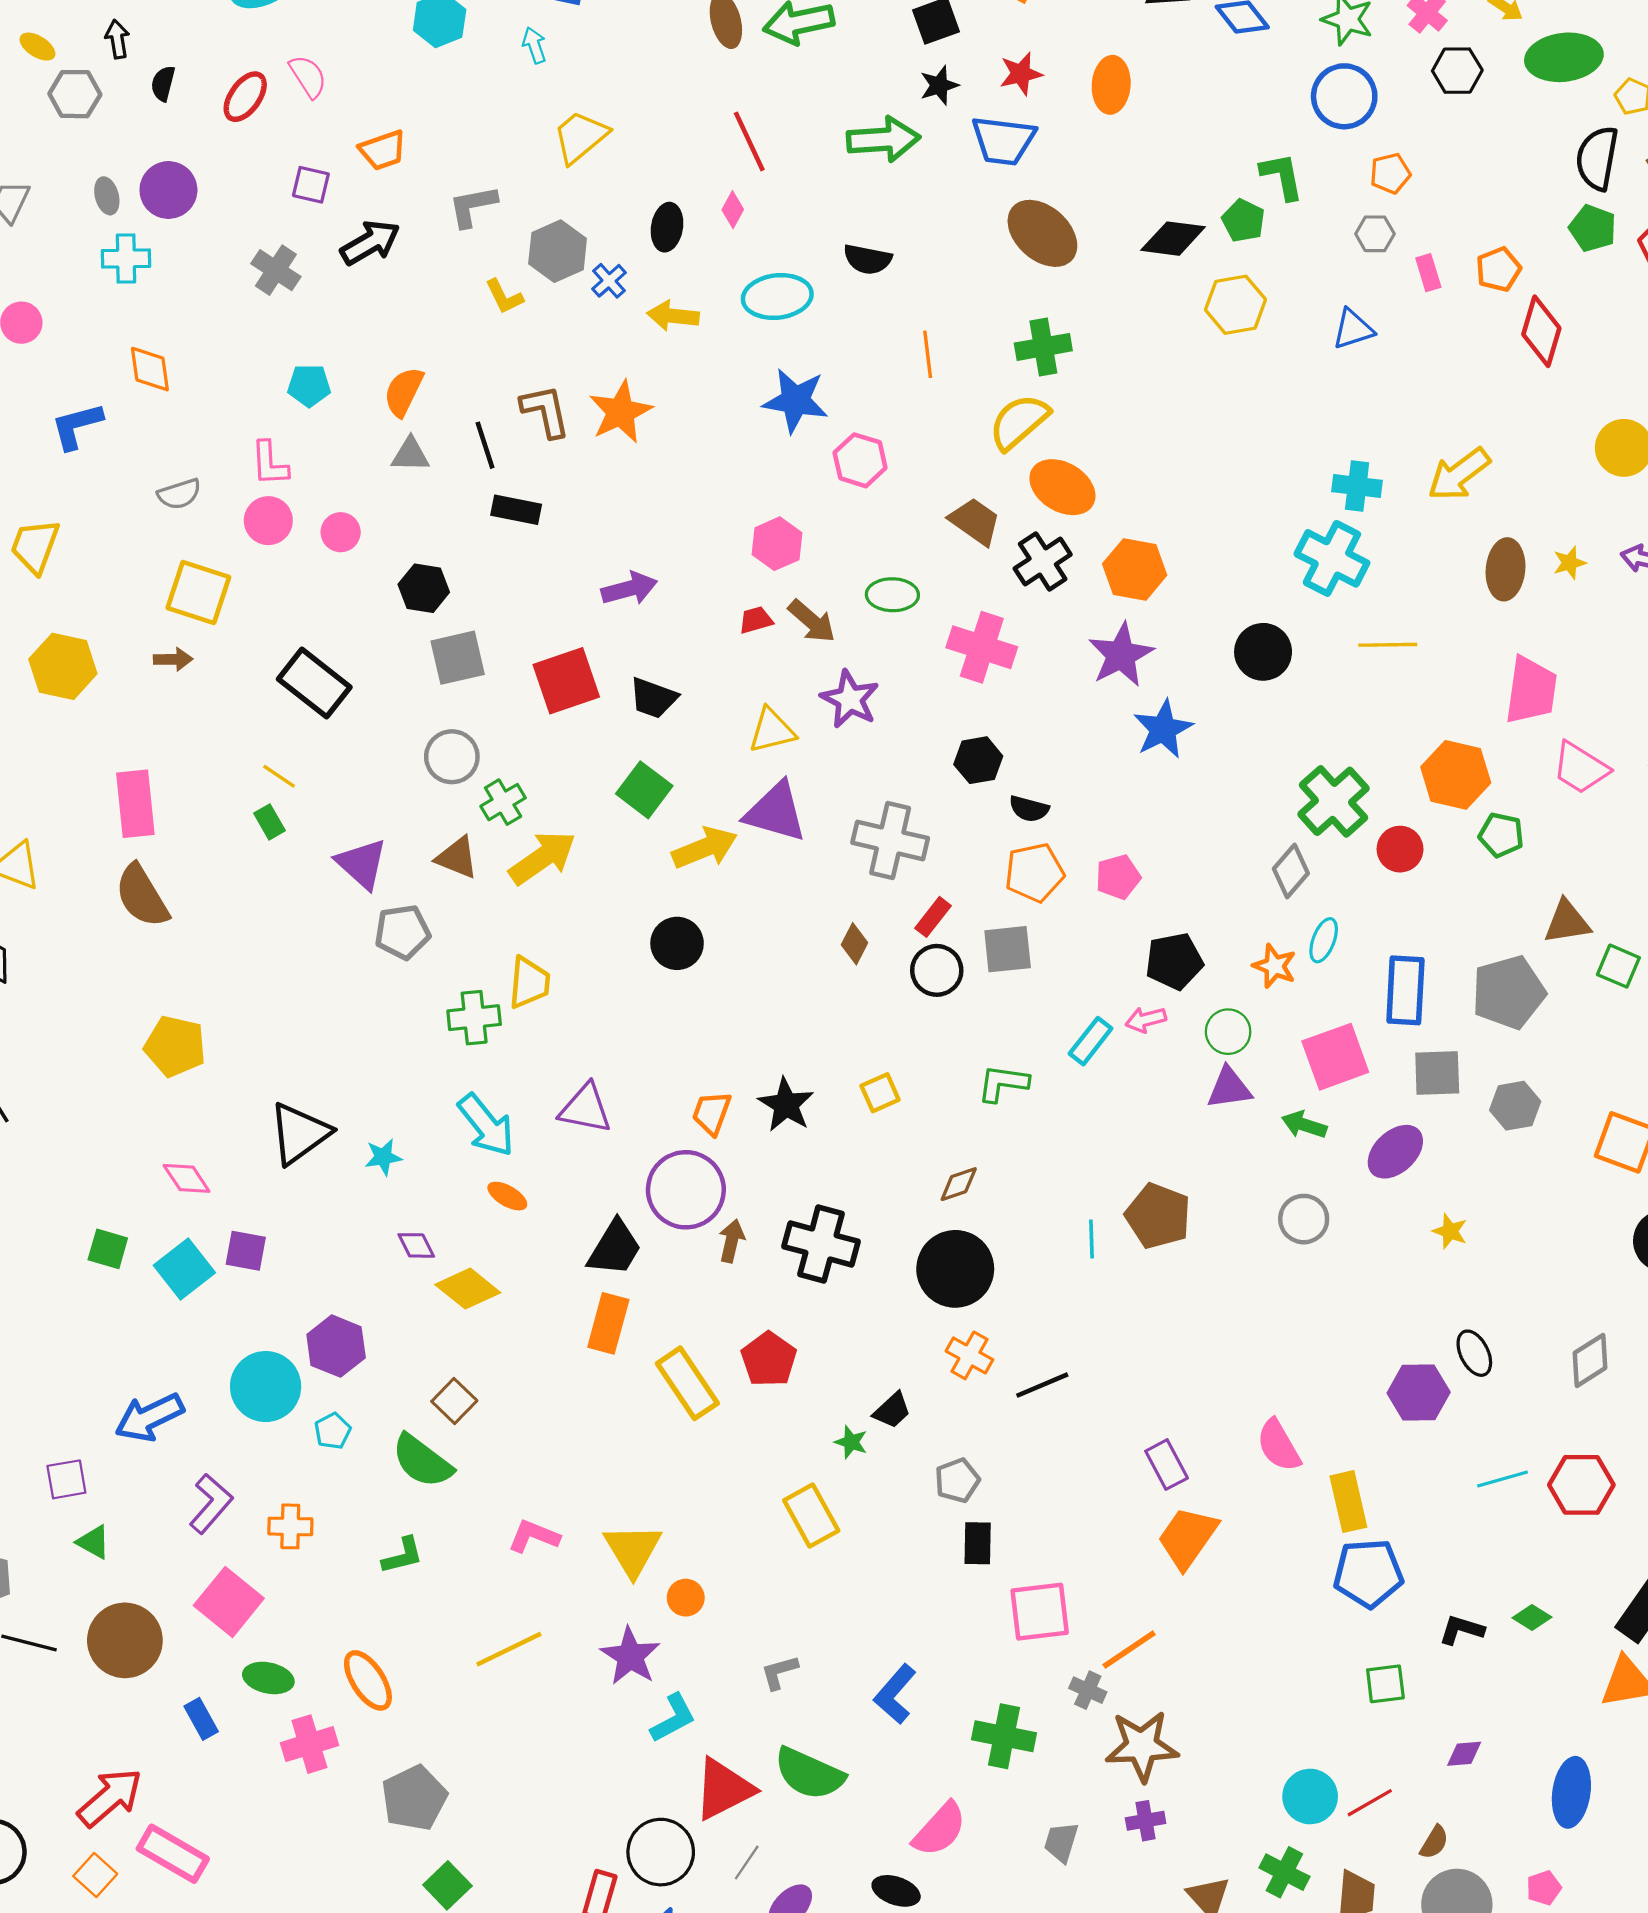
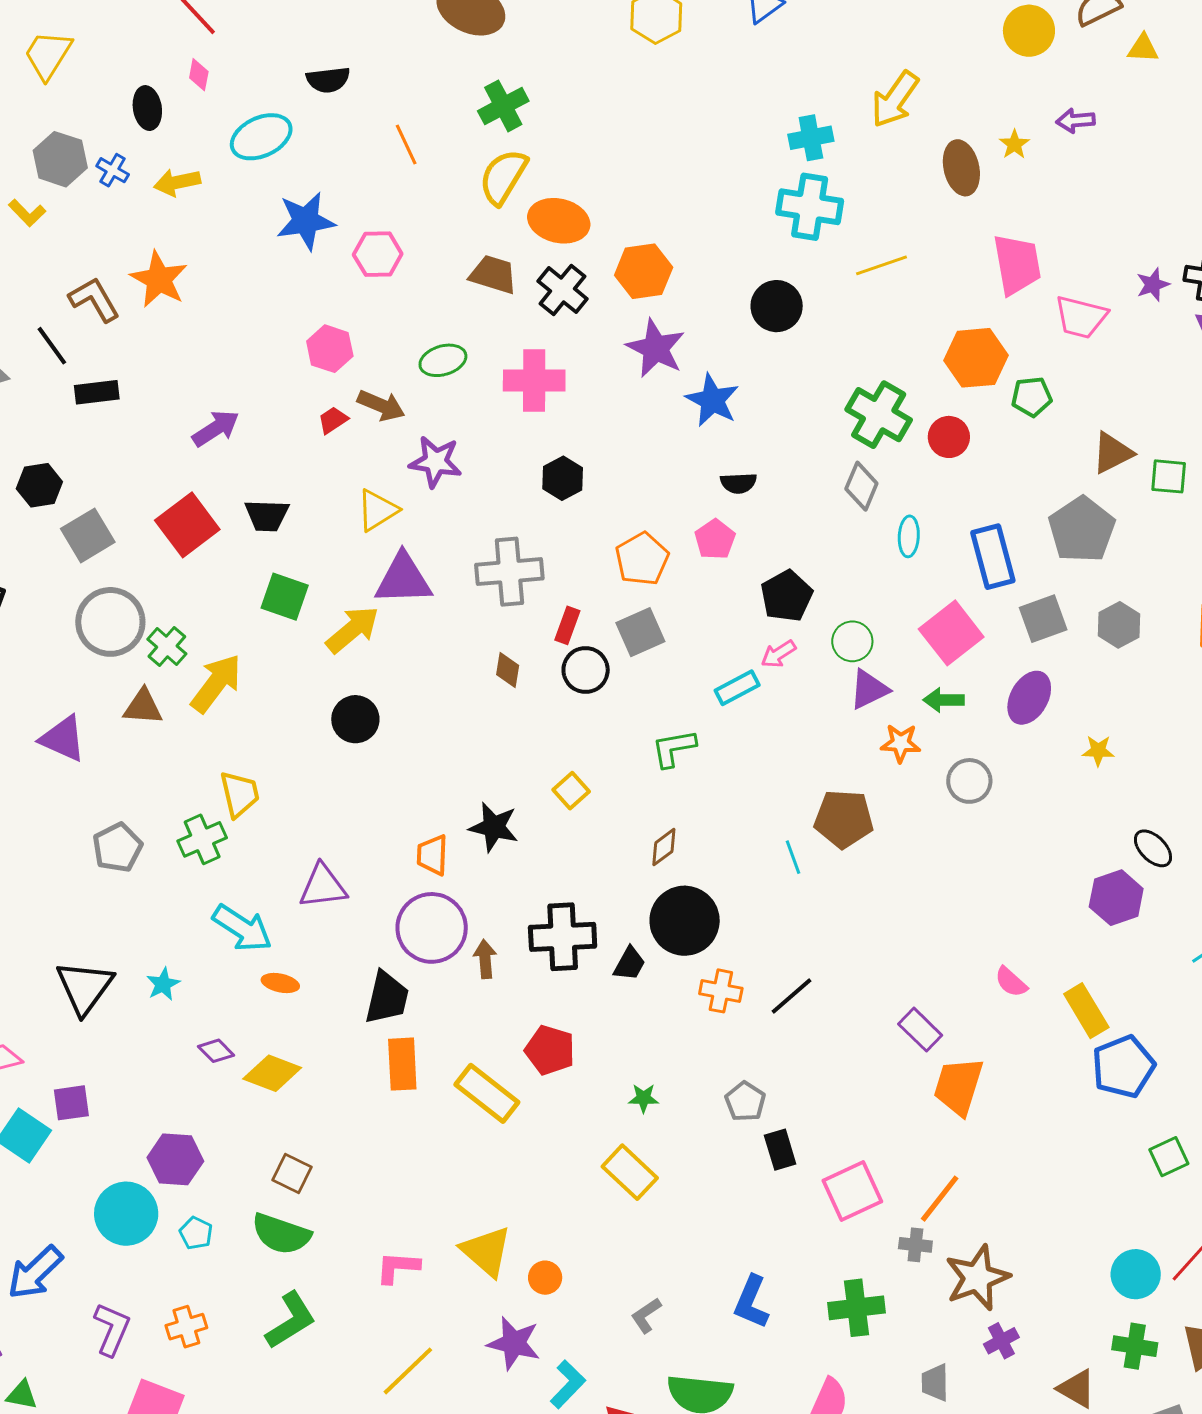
gray circle: (452, 757) -> (110, 622), size x1.4
black semicircle: (1029, 809) -> (738, 483), moved
gray pentagon: (402, 932) -> (117, 848), moved
orange star: (1275, 966) -> (901, 743), moved
cyan rectangle: (1091, 1041) -> (737, 688), turned 42
black trapezoid: (892, 1410) -> (630, 964), moved
pink semicircle: (1279, 1445) -> (1011, 982), size x0.7
green L-shape: (403, 1556) -> (291, 1320), size x1.5

